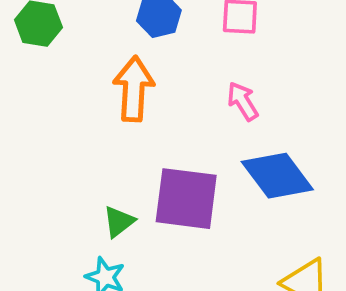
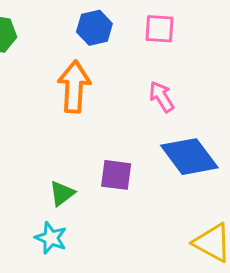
purple square: (186, 199) -> (116, 175), size x0.6

